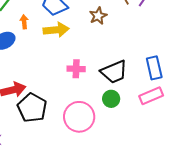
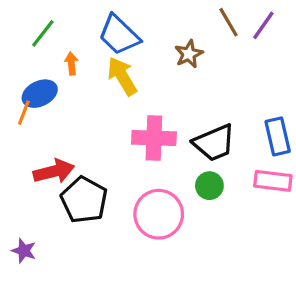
yellow arrow: (56, 30) -> (122, 76), turned -115
pink cross: (76, 69) -> (154, 138), size x1.5
pink rectangle: (151, 96) -> (273, 181), turned 30

